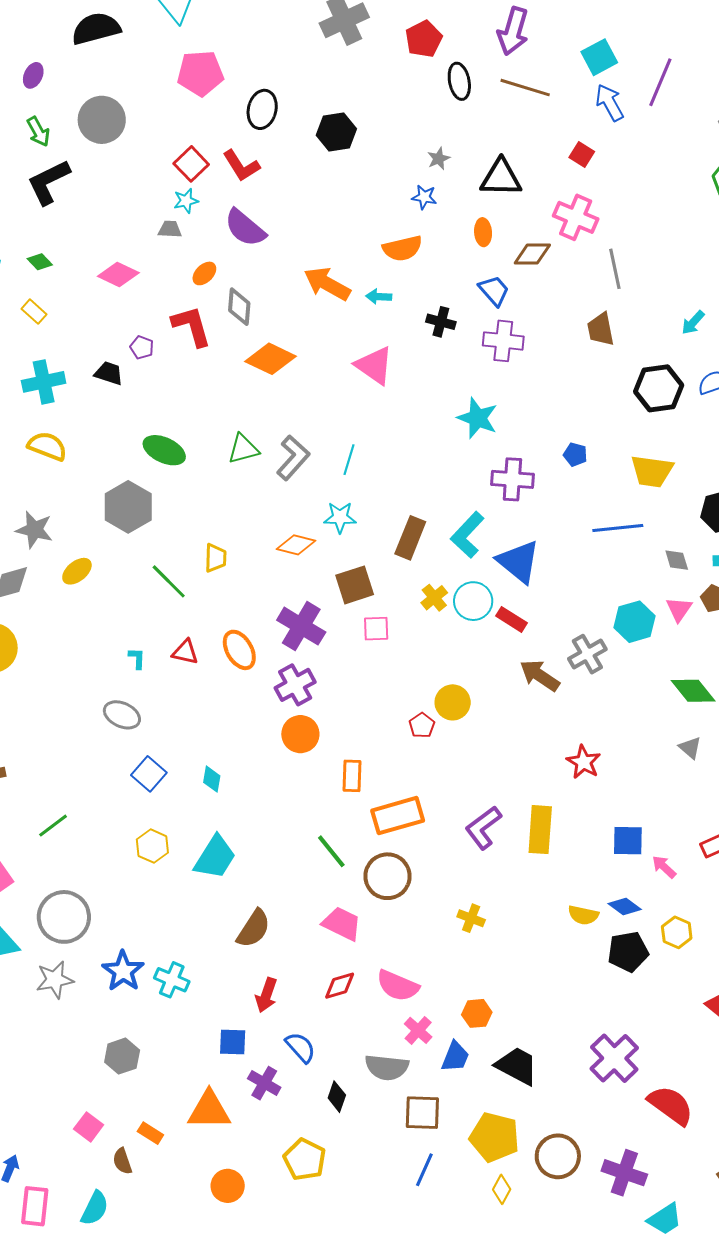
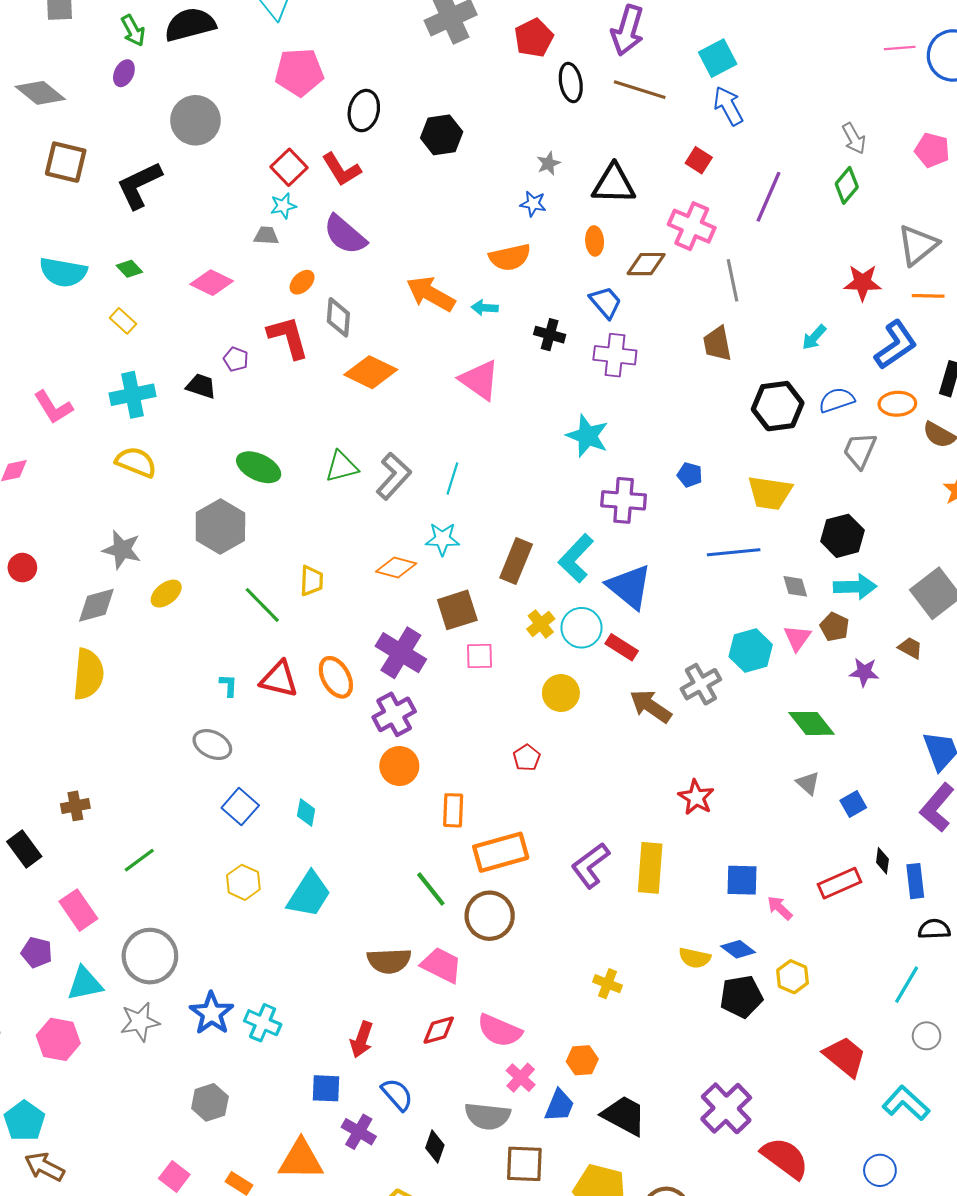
purple line: (660, 82) -> (769, 197), moved
green arrow: (38, 132) -> (133, 31), moved
red triangle: (185, 652) -> (279, 679), size x1.4
yellow circle: (453, 702) -> (561, 693), moved
yellow cross: (471, 918) -> (608, 984), moved
brown semicircle: (254, 929) -> (389, 961), moved, turned 54

